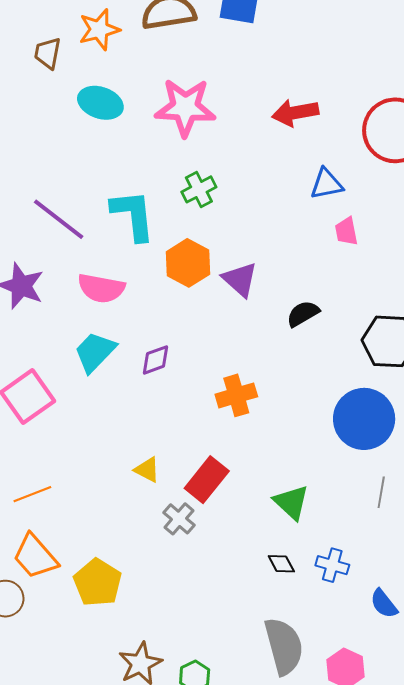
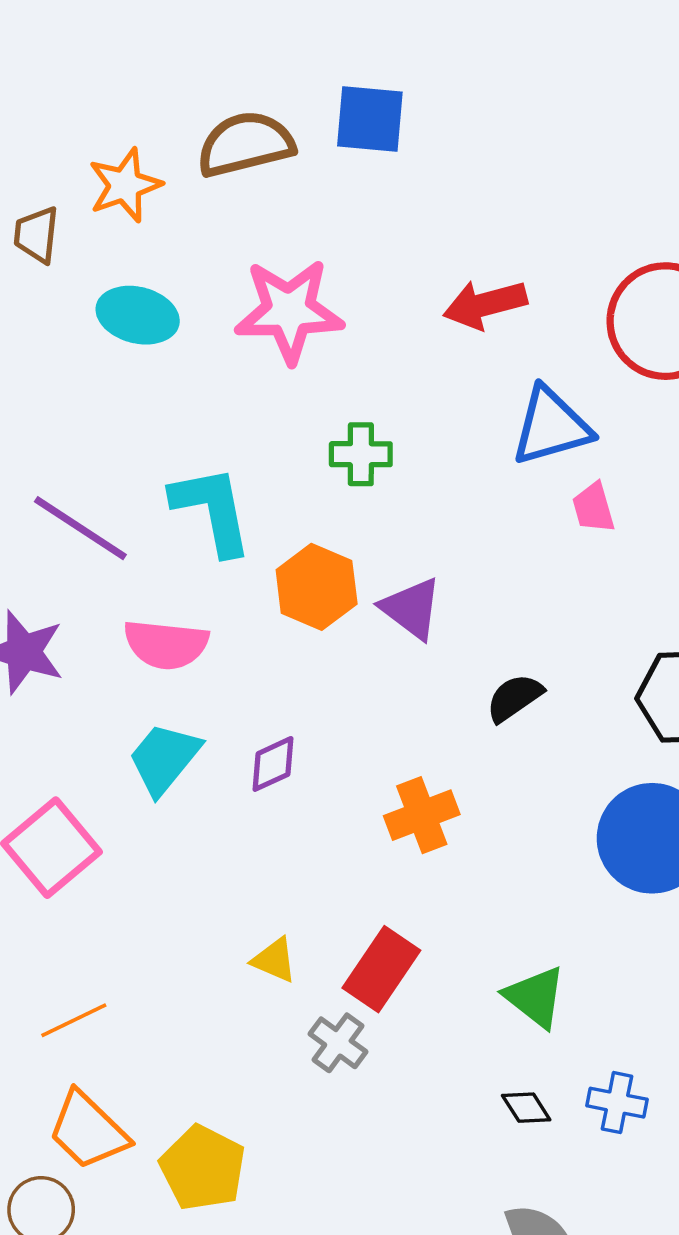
blue triangle: (327, 184) -> (551, 426), size x1.4
green cross: (199, 189) -> (361, 454), moved, turned 32
black semicircle: (303, 314) -> (514, 698), moved

